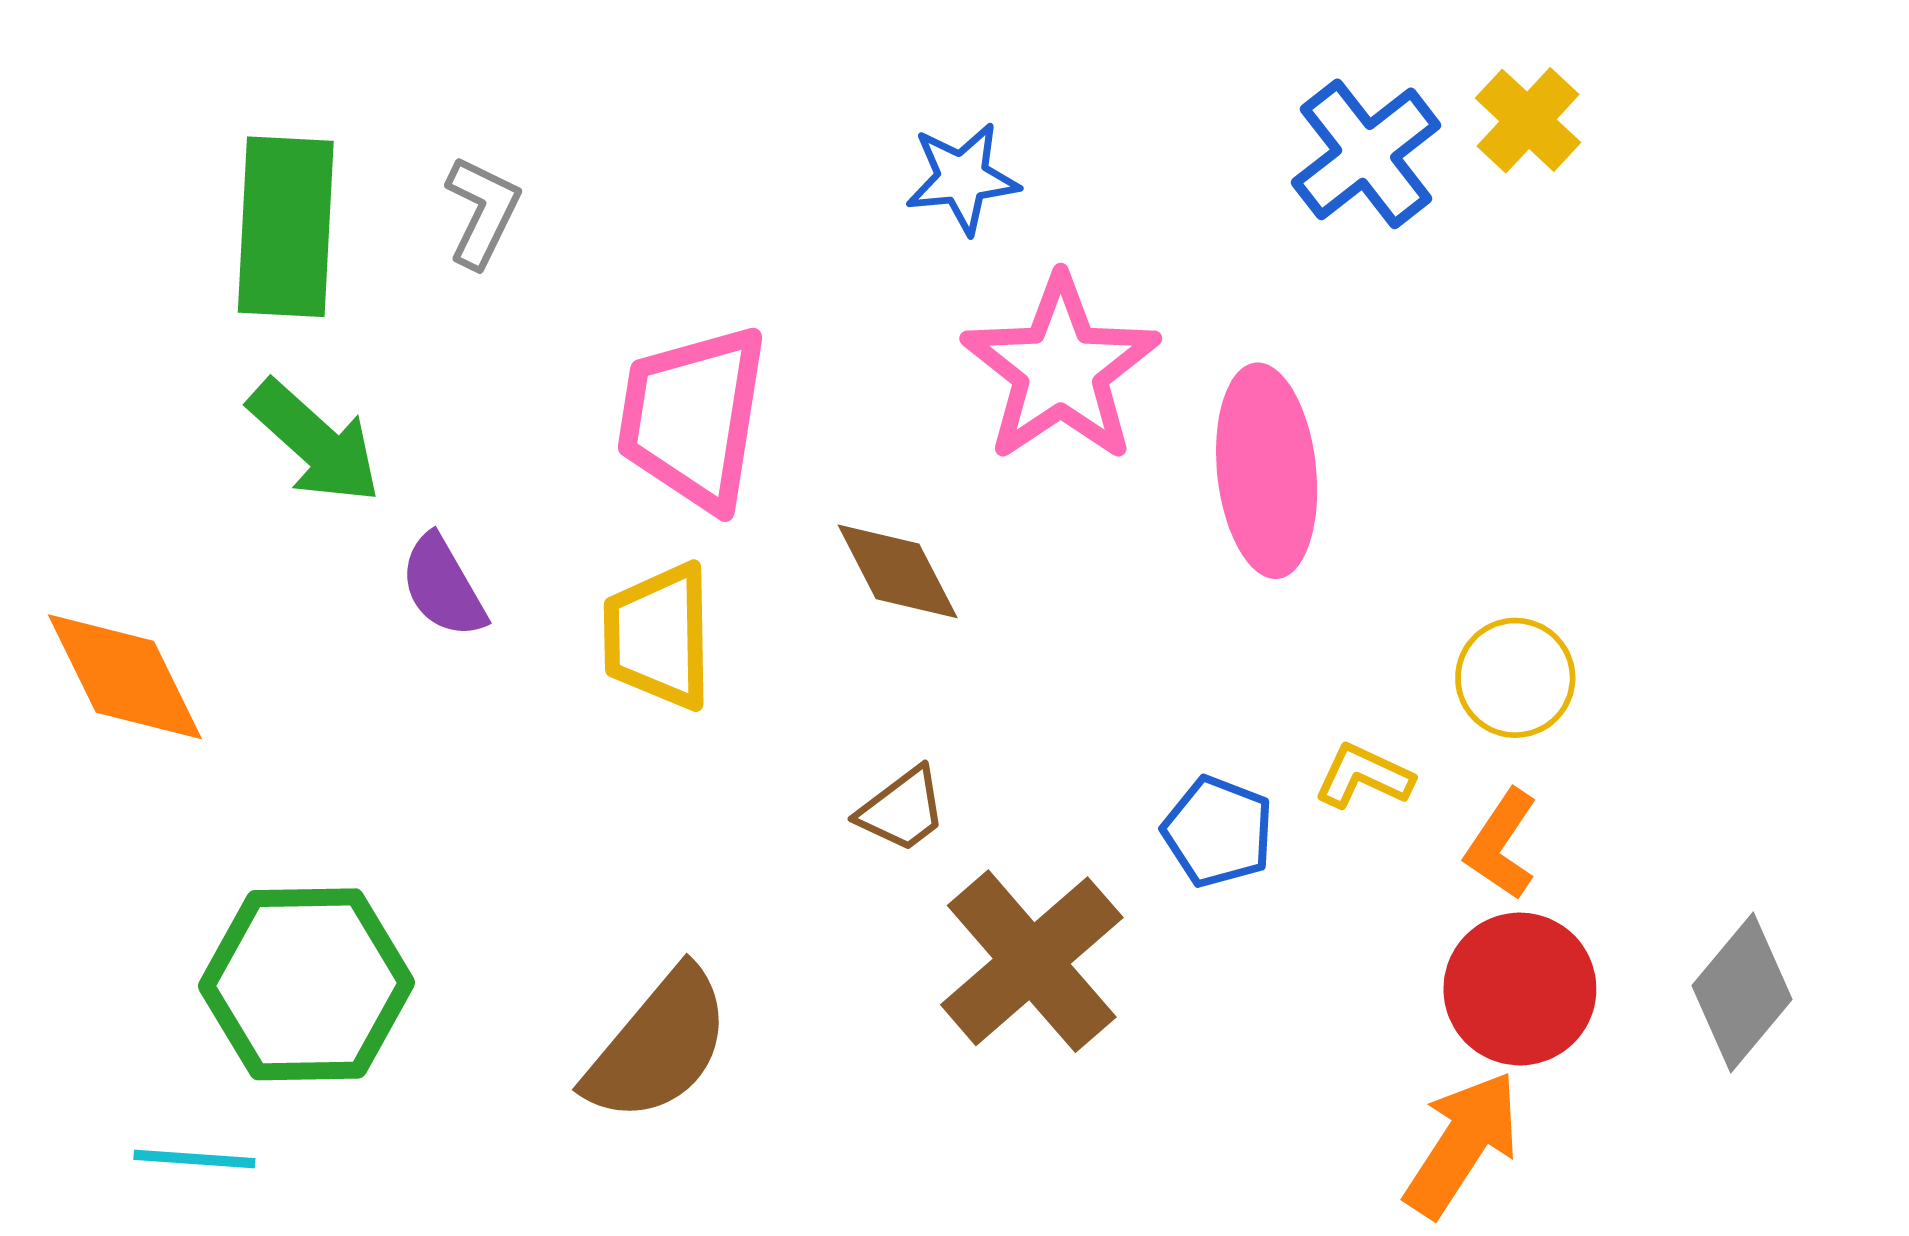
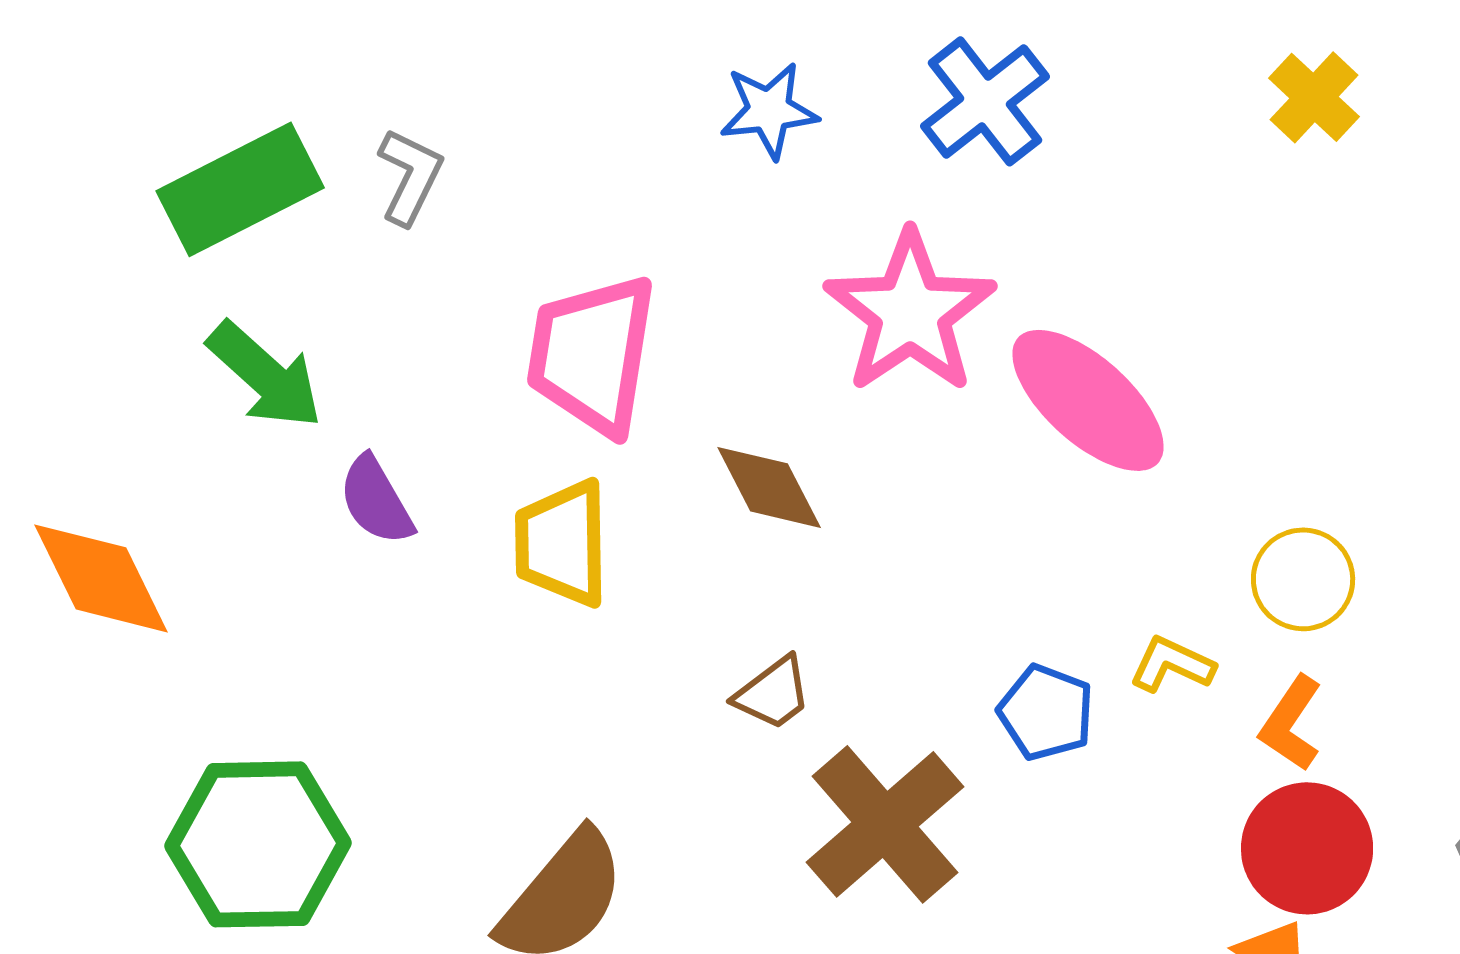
blue cross: (1366, 154) -> (985, 101), moved
blue star: (962, 178) -> (769, 110), moved
green rectangle: (286, 227) -> (240, 189), turned 60
pink ellipse: (1267, 471) -> (1088, 400), turned -42

